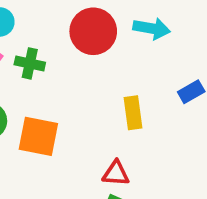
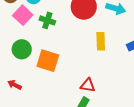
yellow rectangle: (133, 113) -> (101, 41), moved

